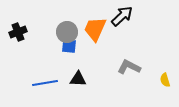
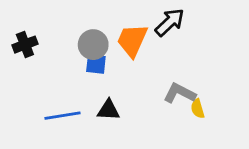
yellow semicircle: (165, 80) -> (198, 109), moved

